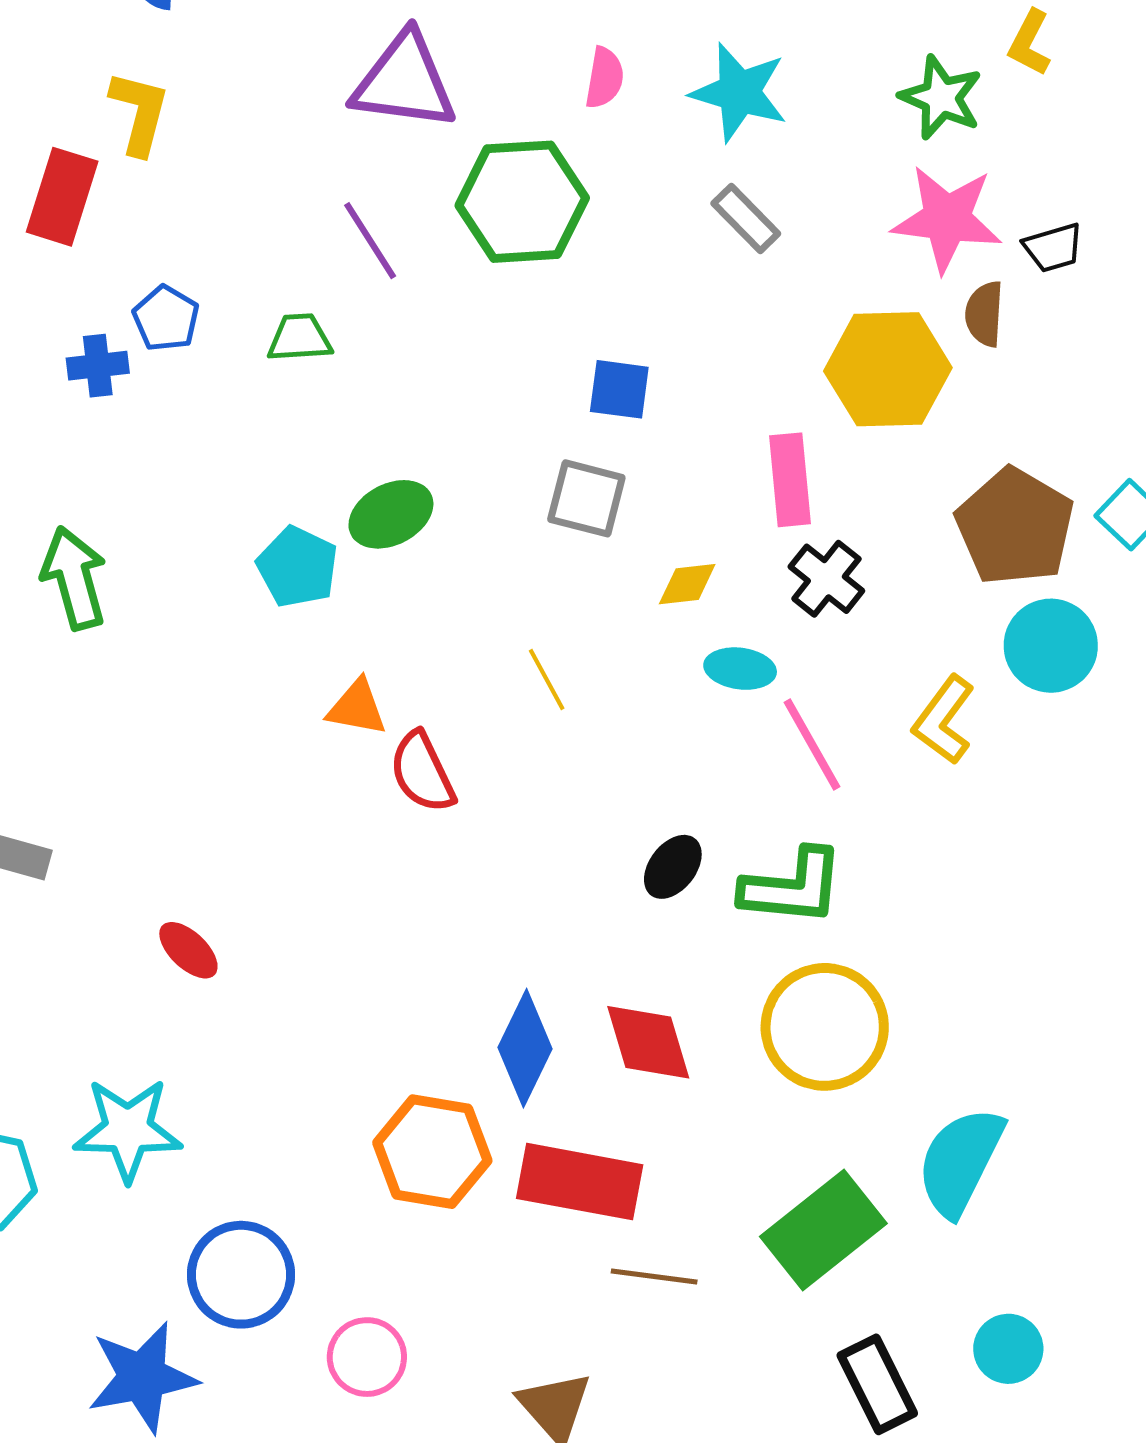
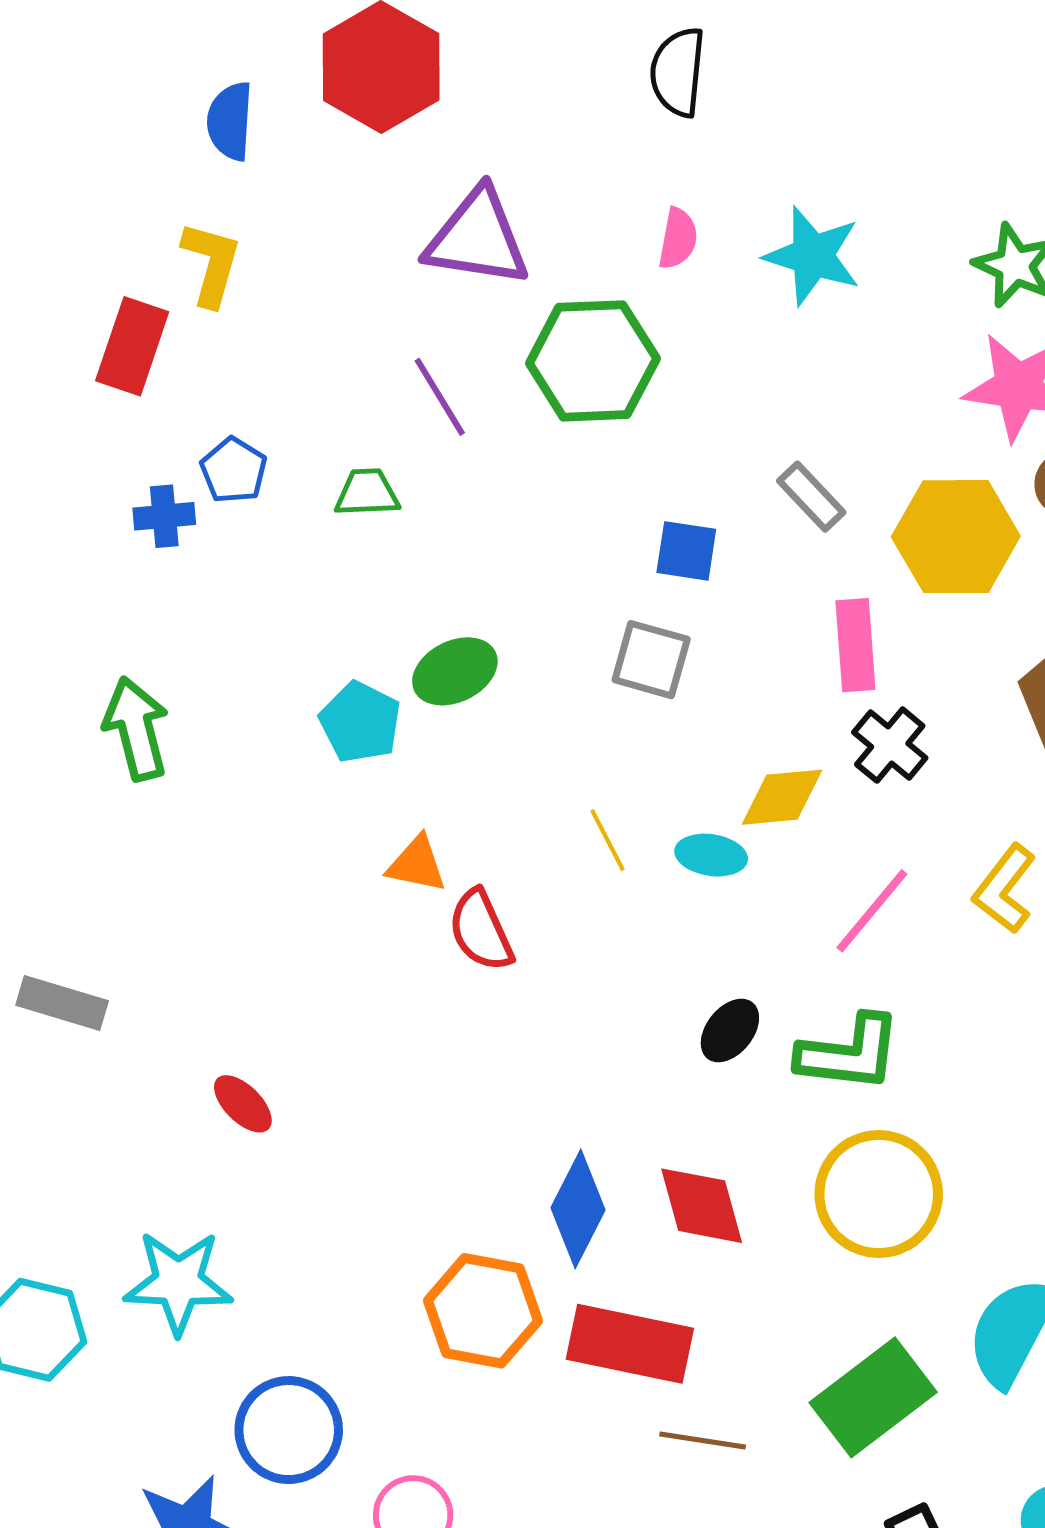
gray rectangle: (746, 219) -> (811, 497), moved
yellow diamond: (687, 584) -> (782, 797), moved, size x1.4
cyan ellipse: (740, 669) -> (711, 855), moved
pink line: (812, 744) -> (872, 911), turned 68

